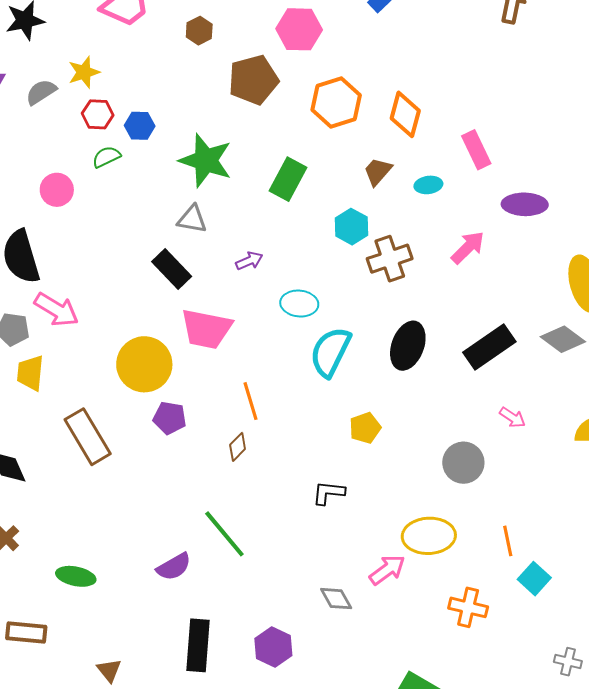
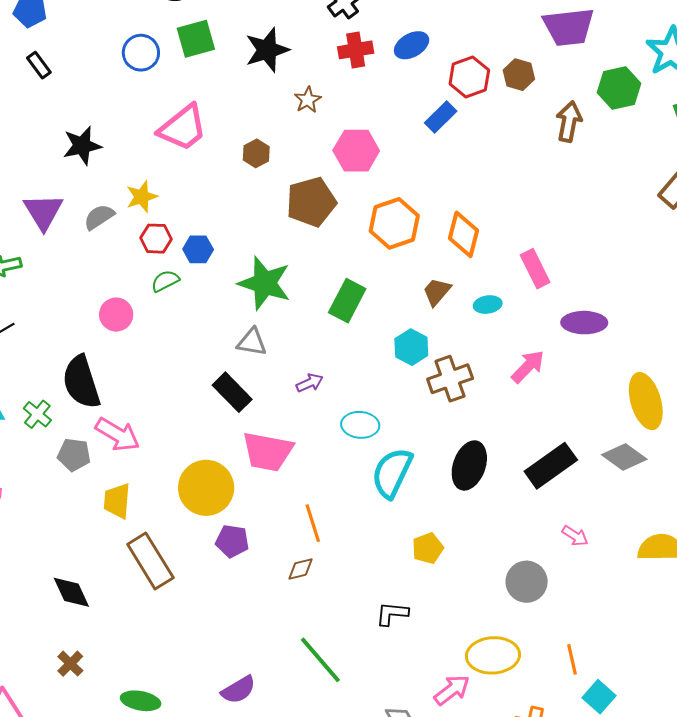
yellow trapezoid: (30, 373) -> (117, 501), moved
brown diamond: (238, 447) -> (301, 569), turned 32
green line: (224, 534) -> (320, 660), moved

